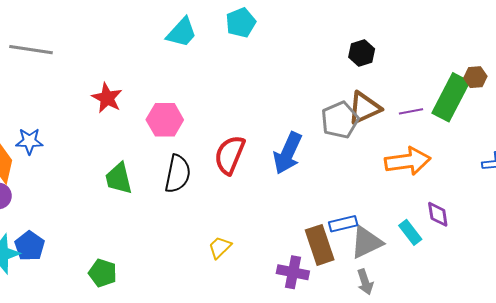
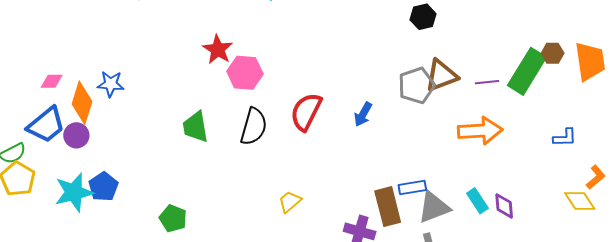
black hexagon: (362, 53) -> (423, 17), moved
red star: (107, 98) -> (218, 49), moved
blue arrow: (288, 153) -> (363, 114), size x0.6
purple diamond: (438, 214) -> (504, 206), moved

